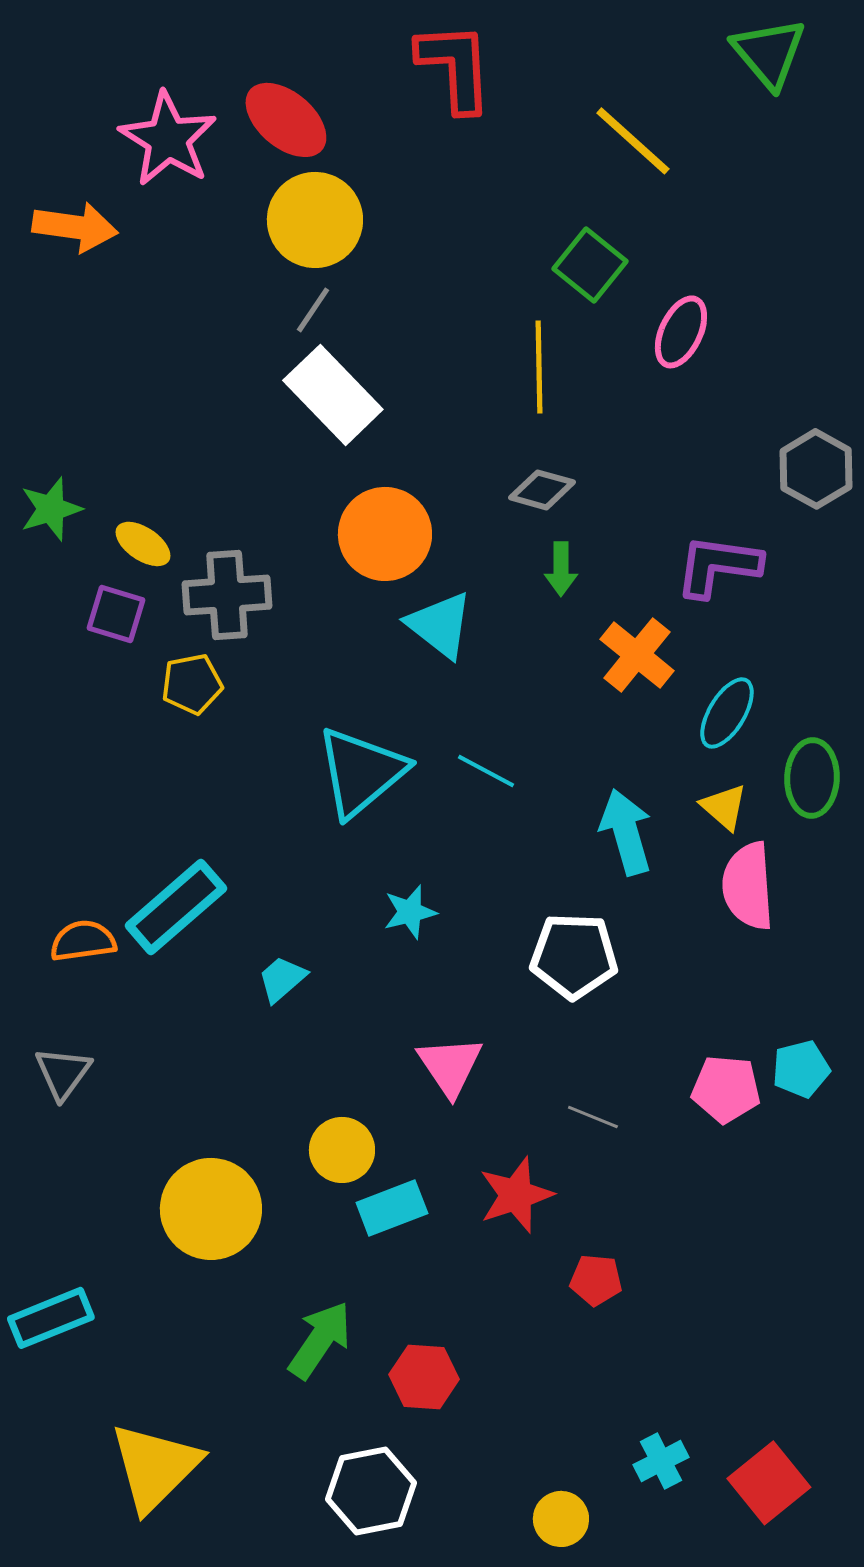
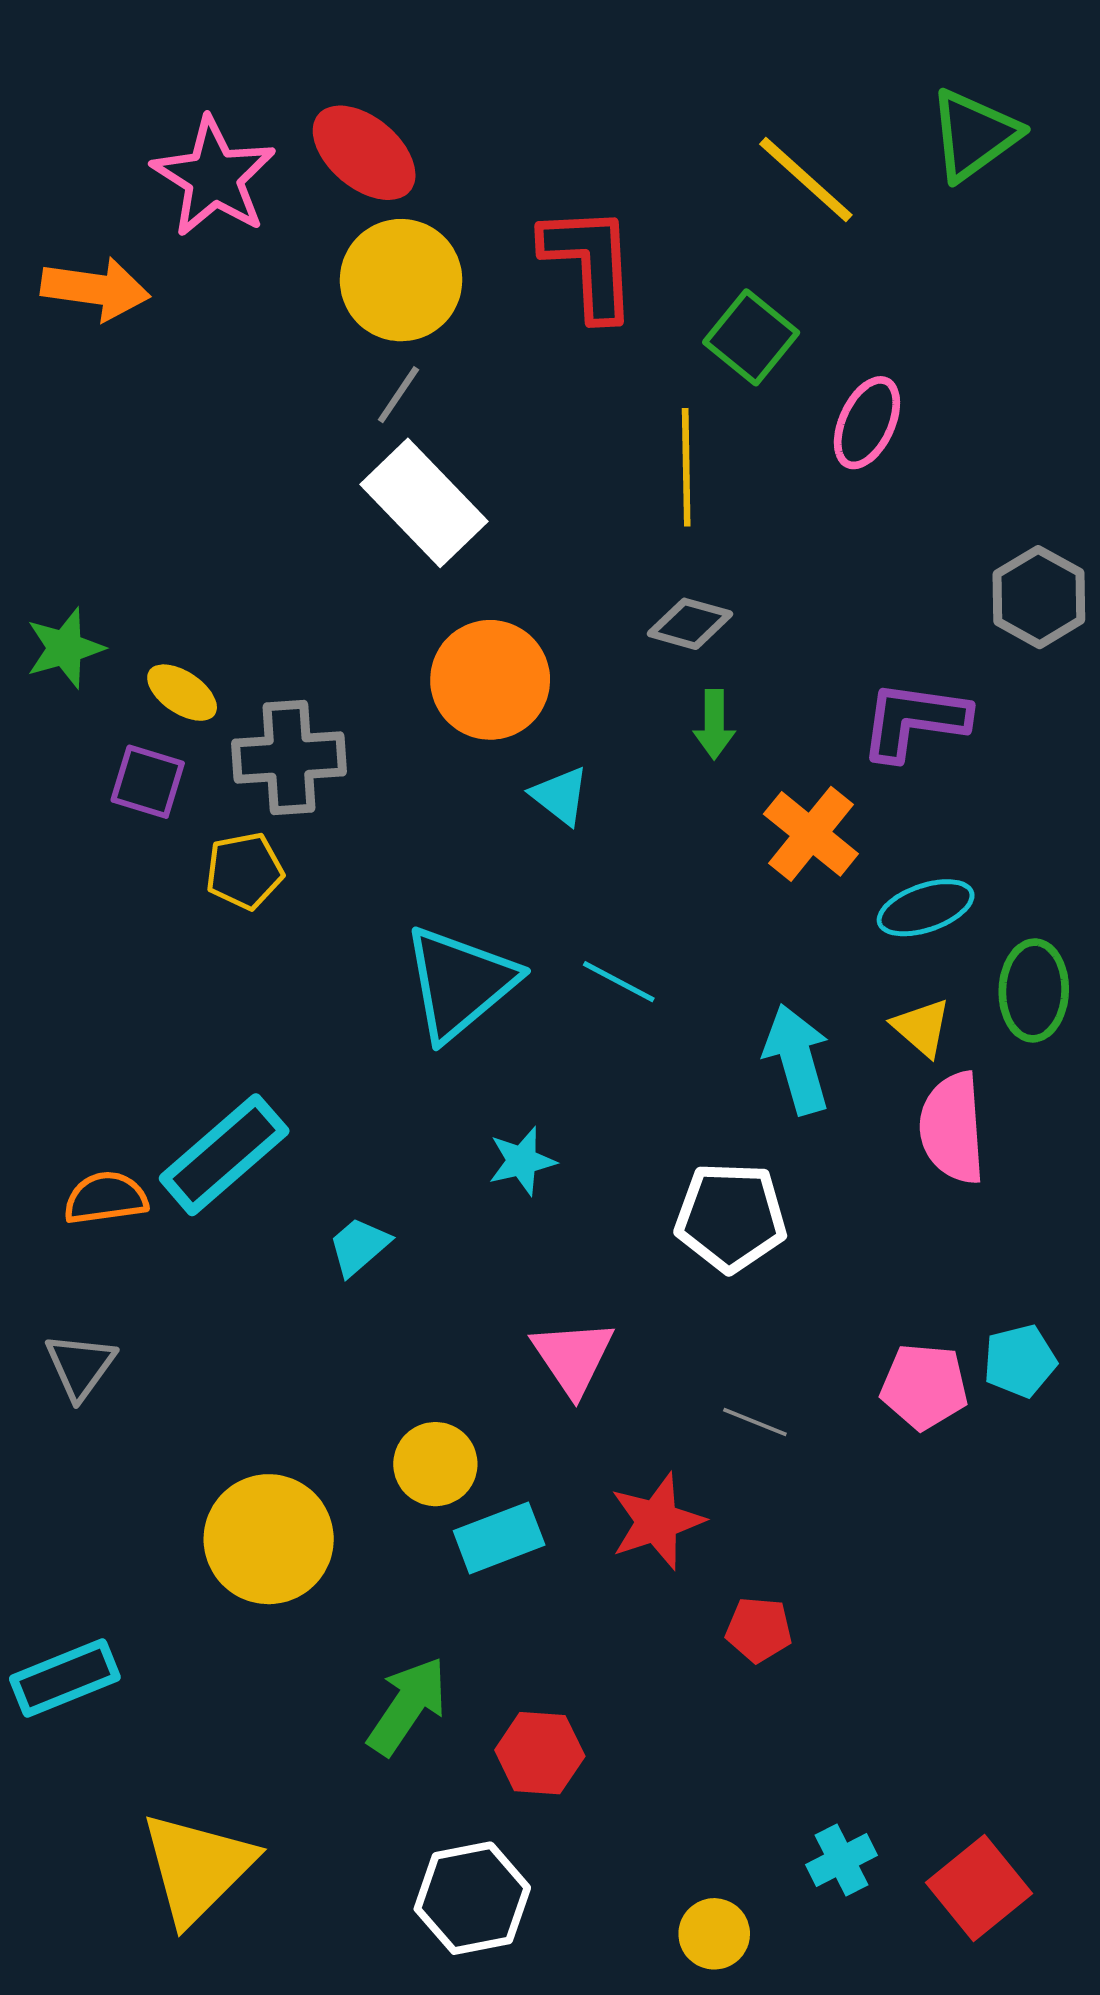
green triangle: (769, 53) -> (974, 135), moved, turned 34
red L-shape: (455, 67) -> (589, 262), moved
cyan triangle: (440, 625) -> (560, 796), size x0.7
cyan ellipse: (727, 713) -> (926, 908), turned 40

